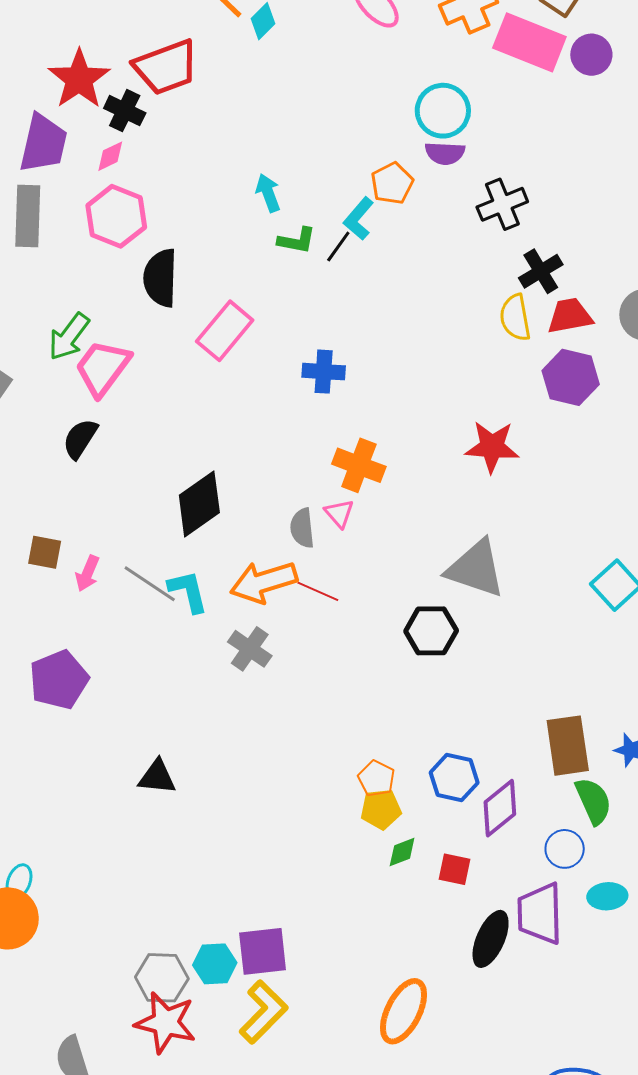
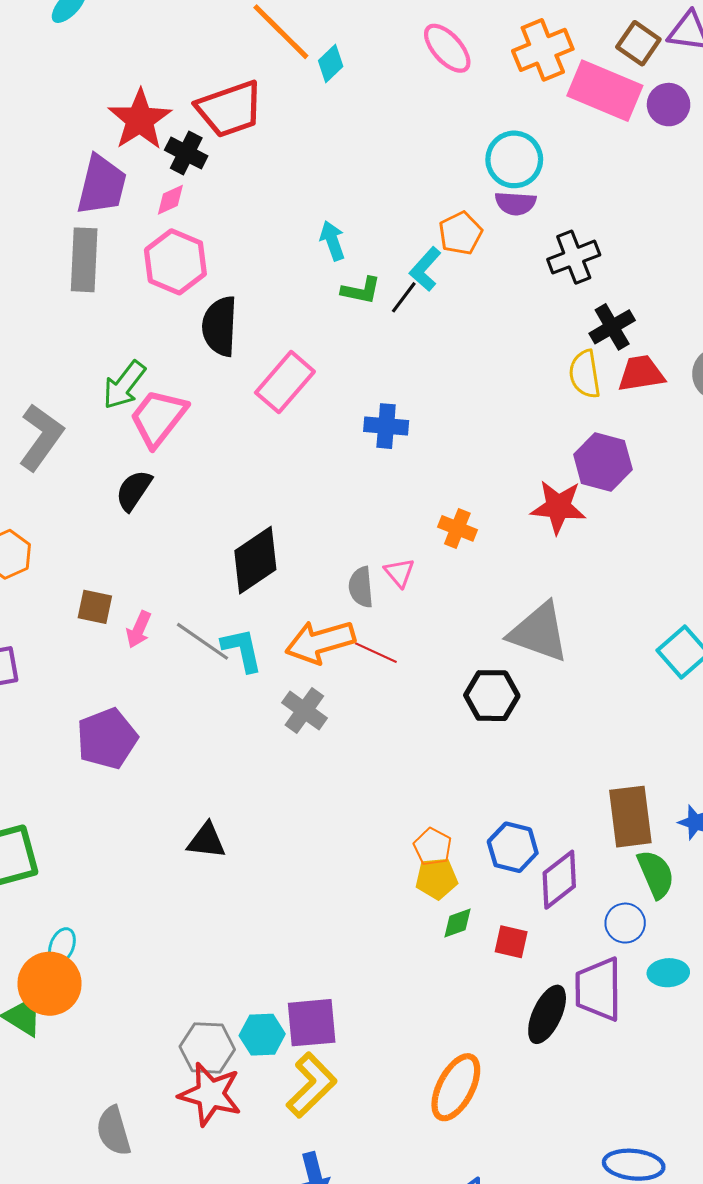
purple hexagon: (571, 377) -> (603, 462), moved
orange cross: (359, 465) -> (457, 528), moved, size x0.7

